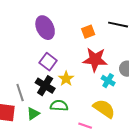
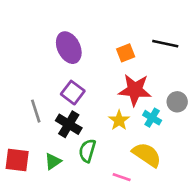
yellow star: (66, 79) -> (119, 120), moved
gray line: (20, 93) -> (36, 111), moved
green semicircle: (59, 106) -> (87, 151), turned -78

